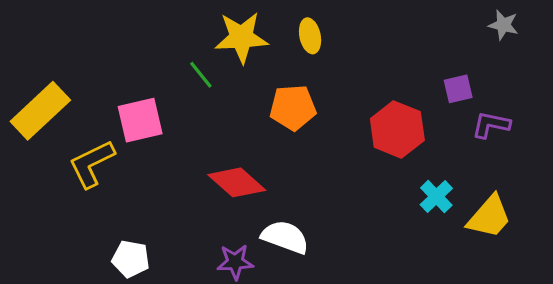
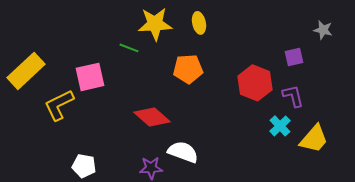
gray star: (503, 25) -> (323, 30), moved
green line: (201, 75) -> (129, 48), turned -30
purple L-shape: (491, 125) -> (293, 96), moved, turned 65

